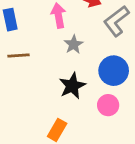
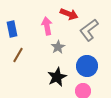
brown line: (18, 55) -> (18, 55), turned -56

